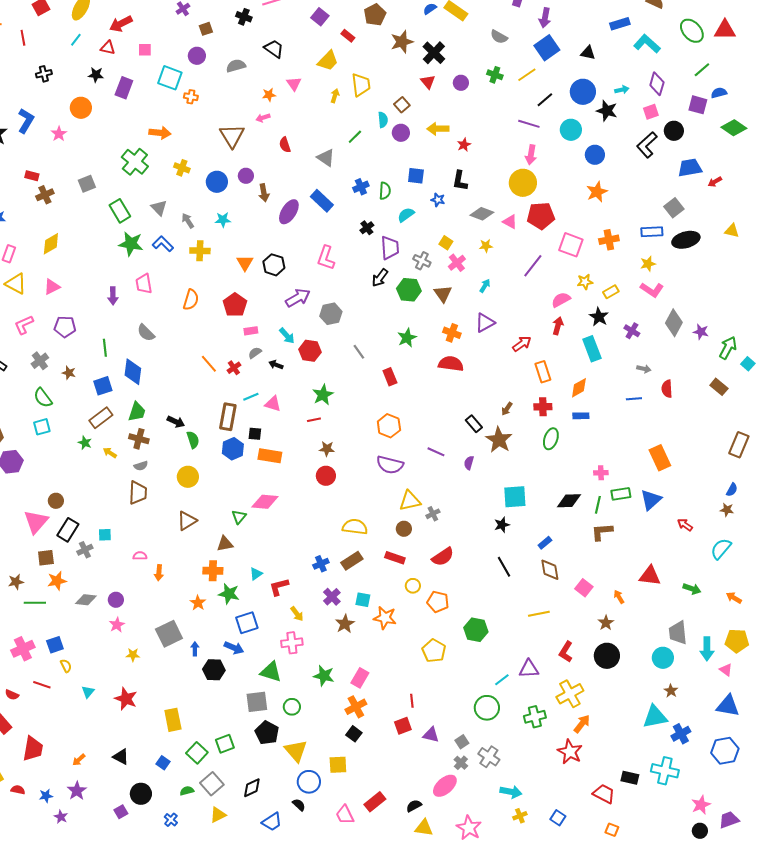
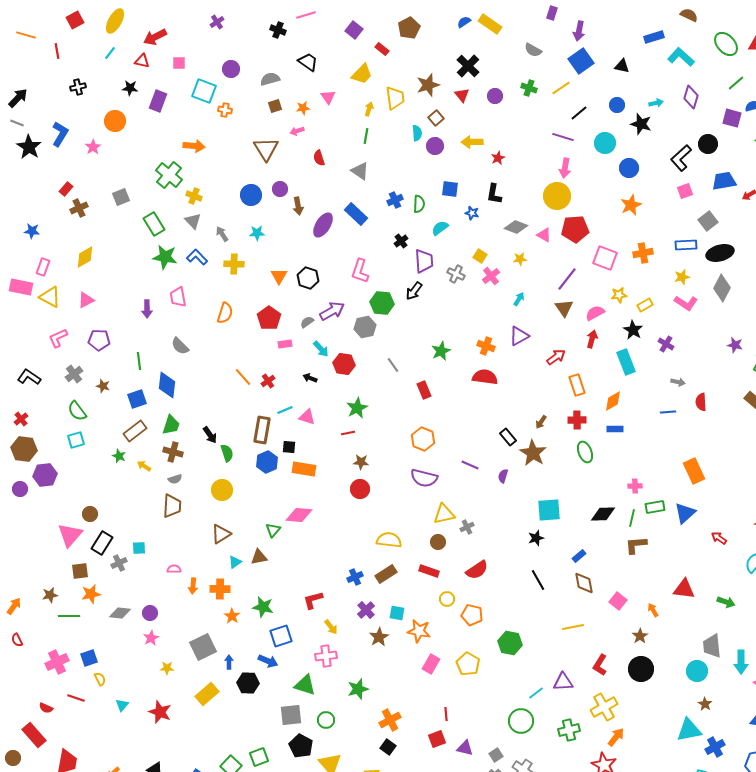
brown square: (206, 29) -> (275, 106), moved
brown star: (402, 42) -> (428, 85), moved
blue circle: (583, 92) -> (617, 105), size x0.6
pink square: (651, 112) -> (685, 191), moved
green line: (355, 137) -> (366, 136), moved, turned -35
yellow cross: (182, 168) -> (194, 196), moved
red rectangle: (32, 176) -> (66, 189), turned -64
green hexagon: (409, 290) -> (382, 303), moved
brown triangle: (443, 294) -> (564, 308), moved
gray diamond: (674, 323) -> (722, 288), moved
gray semicircle: (255, 353) -> (307, 322), moved
black arrow: (176, 422) -> (210, 435), turned 30
green ellipse: (551, 439) -> (585, 452), turned -40
orange cross: (213, 571) -> (220, 589), moved
cyan triangle: (256, 574) -> (235, 562), moved
green star: (324, 676) -> (358, 689), turned -30
pink rectangle: (360, 678) -> (431, 664), moved
yellow rectangle: (173, 720) -> (207, 694), moved, turned 60

